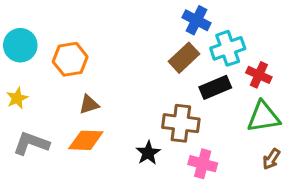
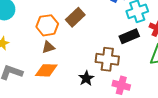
brown rectangle: (184, 58) -> (75, 17), moved
orange hexagon: (70, 59) -> (47, 25), moved

